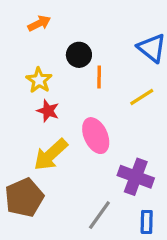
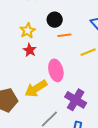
orange line: (99, 77) -> (64, 35), turned 72
yellow arrow: (51, 155) -> (36, 89), moved

